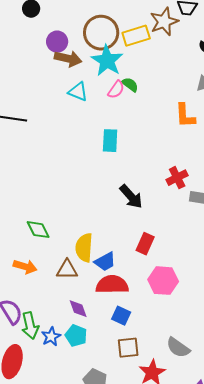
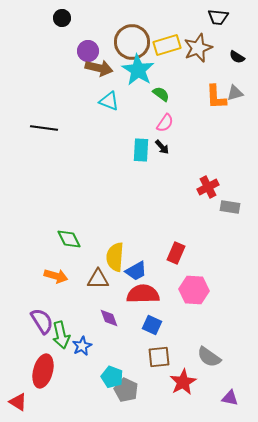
brown star: (164, 22) -> (198, 48), moved
pink semicircle: (116, 90) -> (165, 123), moved
orange L-shape: (185, 116) -> (216, 97), moved
black arrow: (131, 197) -> (162, 147), moved, size x0.6
cyan pentagon: (76, 336) -> (112, 377), moved

